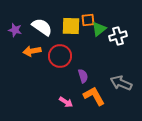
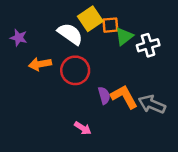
yellow square: (71, 26) -> (90, 19), moved, turned -36
white semicircle: (42, 27) -> (70, 34), moved
orange L-shape: (94, 96) -> (124, 97), moved

